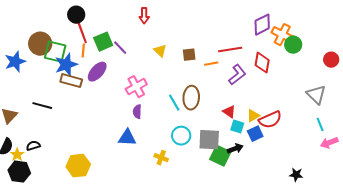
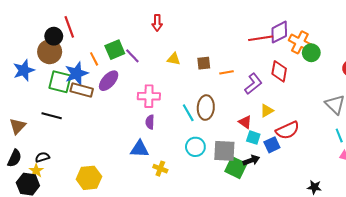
black circle: (76, 15) -> (54, 36), moved
red line: (82, 33) -> (69, 27), moved
red line: (230, 50) -> (261, 38), moved
orange line: (83, 51) -> (94, 59), turned -32
yellow triangle: (160, 51) -> (174, 59), turned -32
green square: (55, 52) -> (60, 82), moved
pink cross: (136, 87) -> (149, 96), turned 30
yellow triangle: (253, 116) -> (267, 111), moved
yellow star: (17, 155) -> (36, 171), moved
yellow cross: (161, 158) -> (160, 169), moved

